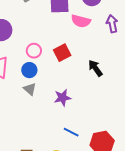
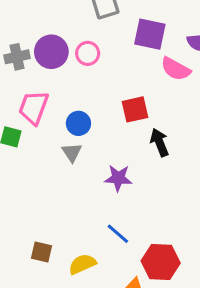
pink circle: (34, 51) -> (88, 53), moved
black arrow: (95, 68) -> (159, 142), moved

